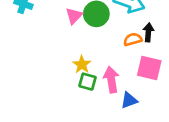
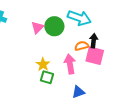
pink square: (149, 68) -> (95, 56), moved
pink arrow: (111, 80) -> (70, 64), moved

